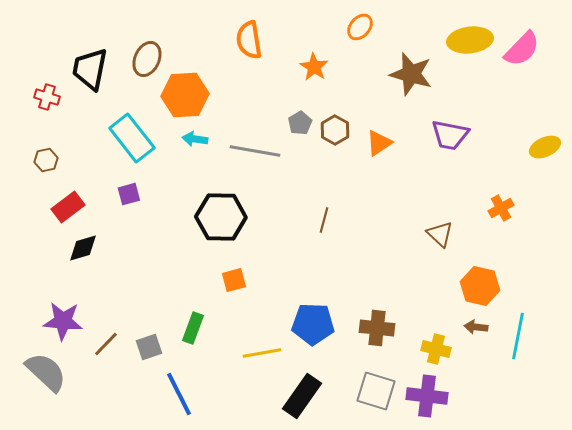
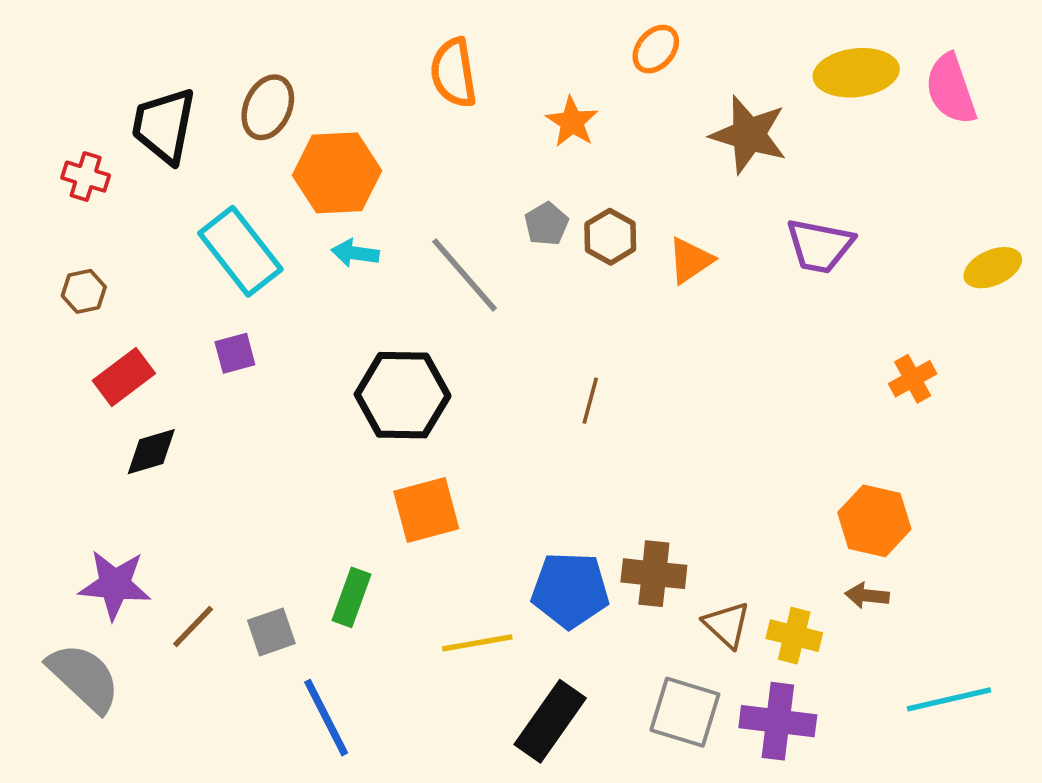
pink semicircle: (522, 49) -> (951, 89), turned 117
gray line: (255, 151) -> (465, 275), turned 39
brown triangle: (440, 234) -> (727, 625), moved
orange square: (234, 280) -> (426, 510), size x1.5
brown cross: (377, 328) -> (654, 574), moved
cyan line: (518, 336) -> (949, 699), moved, turned 66

